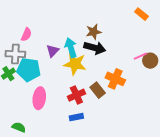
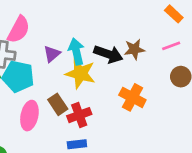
brown star: (94, 32) -> (134, 49), moved
pink semicircle: (26, 35) -> (19, 30), size x1.5
pink line: (140, 56) -> (171, 46), moved
brown rectangle: (98, 90) -> (58, 104), moved

